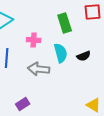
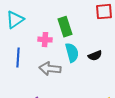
green rectangle: (65, 23) -> (65, 27), moved

